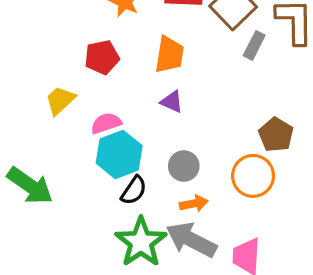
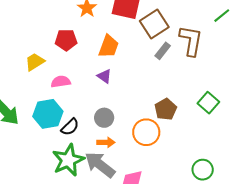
cyan hexagon: (119, 154) -> (48, 114), moved

